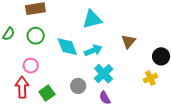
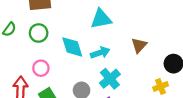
pink circle: (31, 66) -> (41, 68), moved

